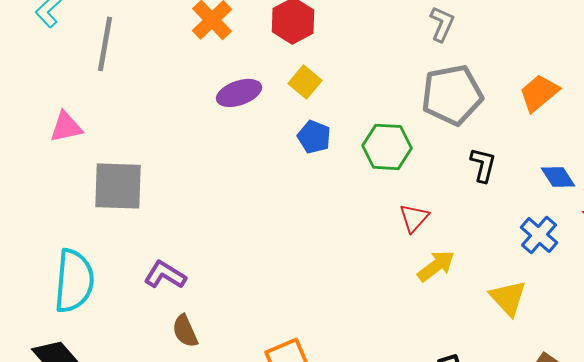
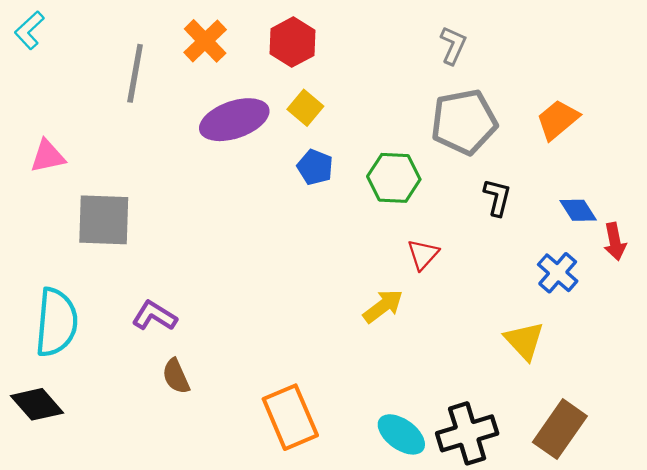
gray line: (105, 44) -> (135, 73), moved
purple ellipse: (239, 93) -> (234, 120), size x1.4
yellow arrow: (436, 266) -> (383, 306), moved

